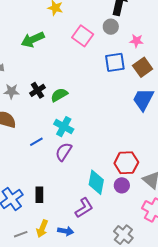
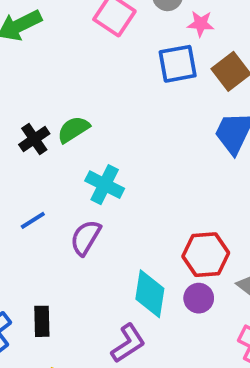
pink star: (137, 41) -> (201, 24), moved
black cross: (38, 90) -> (34, 139), moved
cyan cross: (64, 127) -> (105, 185), moved

